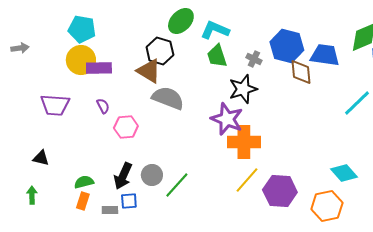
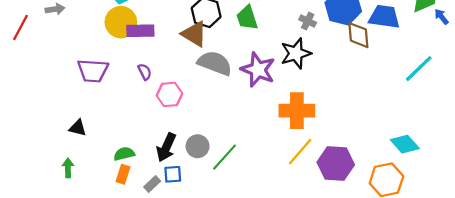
green trapezoid: (217, 56) -> (247, 18), moved
purple star: (227, 119) -> (258, 70), moved
gray rectangle: (110, 210) -> (152, 184), turned -42

